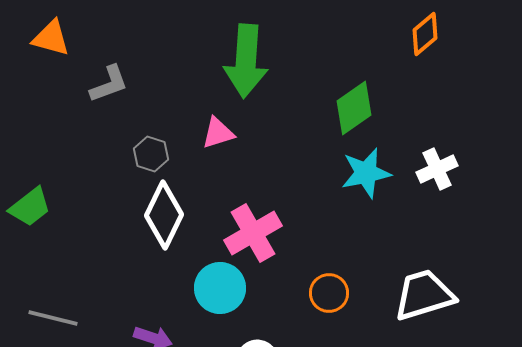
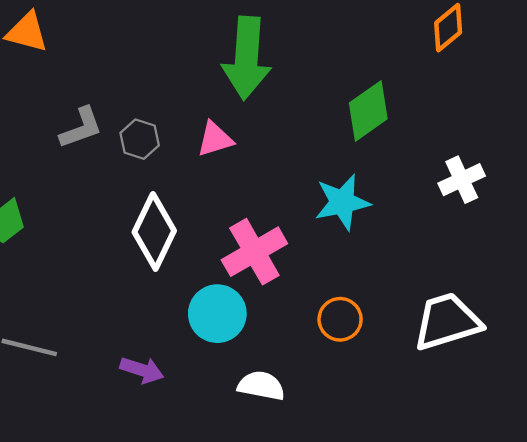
gray L-shape: (109, 84) -> (81, 128), moved
gray hexagon: (151, 154) -> (140, 139), moved
cyan star: (366, 173) -> (342, 202), moved

